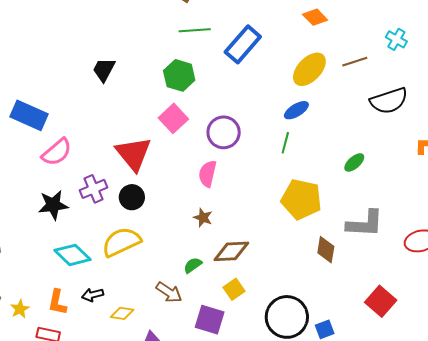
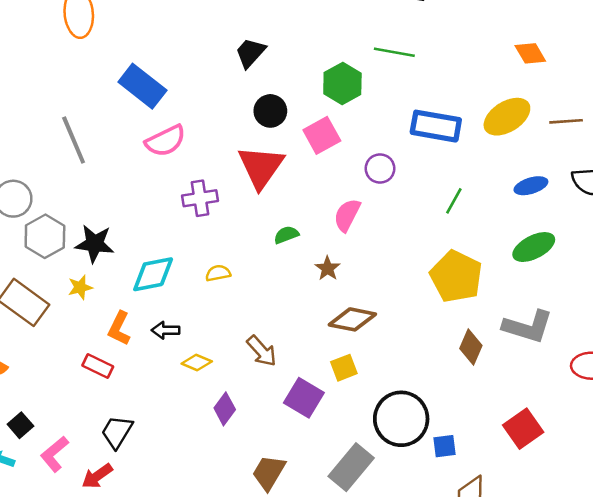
green line: (195, 30) -> (394, 52), moved
blue rectangle: (243, 44) -> (436, 126), moved, turned 45
blue ellipse: (296, 110) -> (531, 186), moved
purple circle: (224, 132) -> (380, 168), size x0.7
green ellipse: (354, 162) -> (534, 247), size x1.5
black circle: (132, 197) -> (270, 111), moved
black star: (53, 205) -> (95, 244), moved
yellow semicircle: (121, 242) -> (218, 273), size x0.5
cyan diamond: (73, 255) -> (153, 274), turned -69
green semicircle: (193, 265) -> (286, 235), moved
yellow star: (20, 309) -> (80, 287), moved

